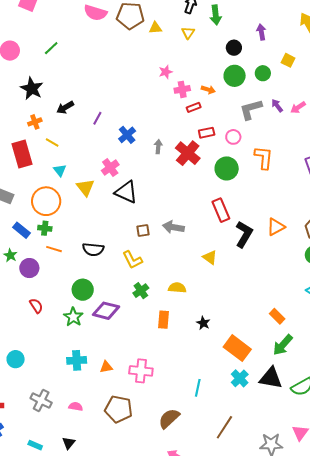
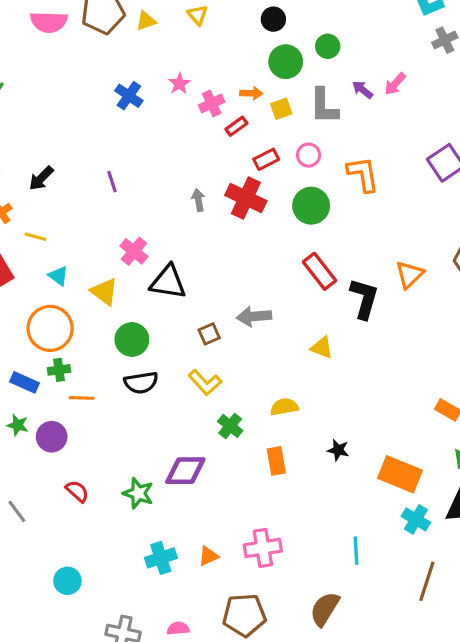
yellow square: (288, 60) -> (281, 109), moved, turned -32
gray L-shape: (251, 109) -> (324, 106), turned -60
purple line: (97, 118) -> (112, 182), moved, turned -32
blue cross: (127, 135) -> (129, 96), moved
green circle: (83, 290) -> (132, 339), moved
brown line: (224, 427) -> (427, 581), moved

